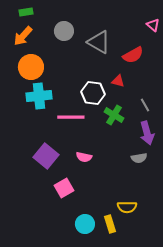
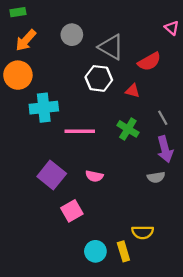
green rectangle: (26, 12) -> (18, 12), moved
orange circle: (31, 67) -> (18, 75), moved
white hexagon: (93, 93) -> (99, 78), moved

